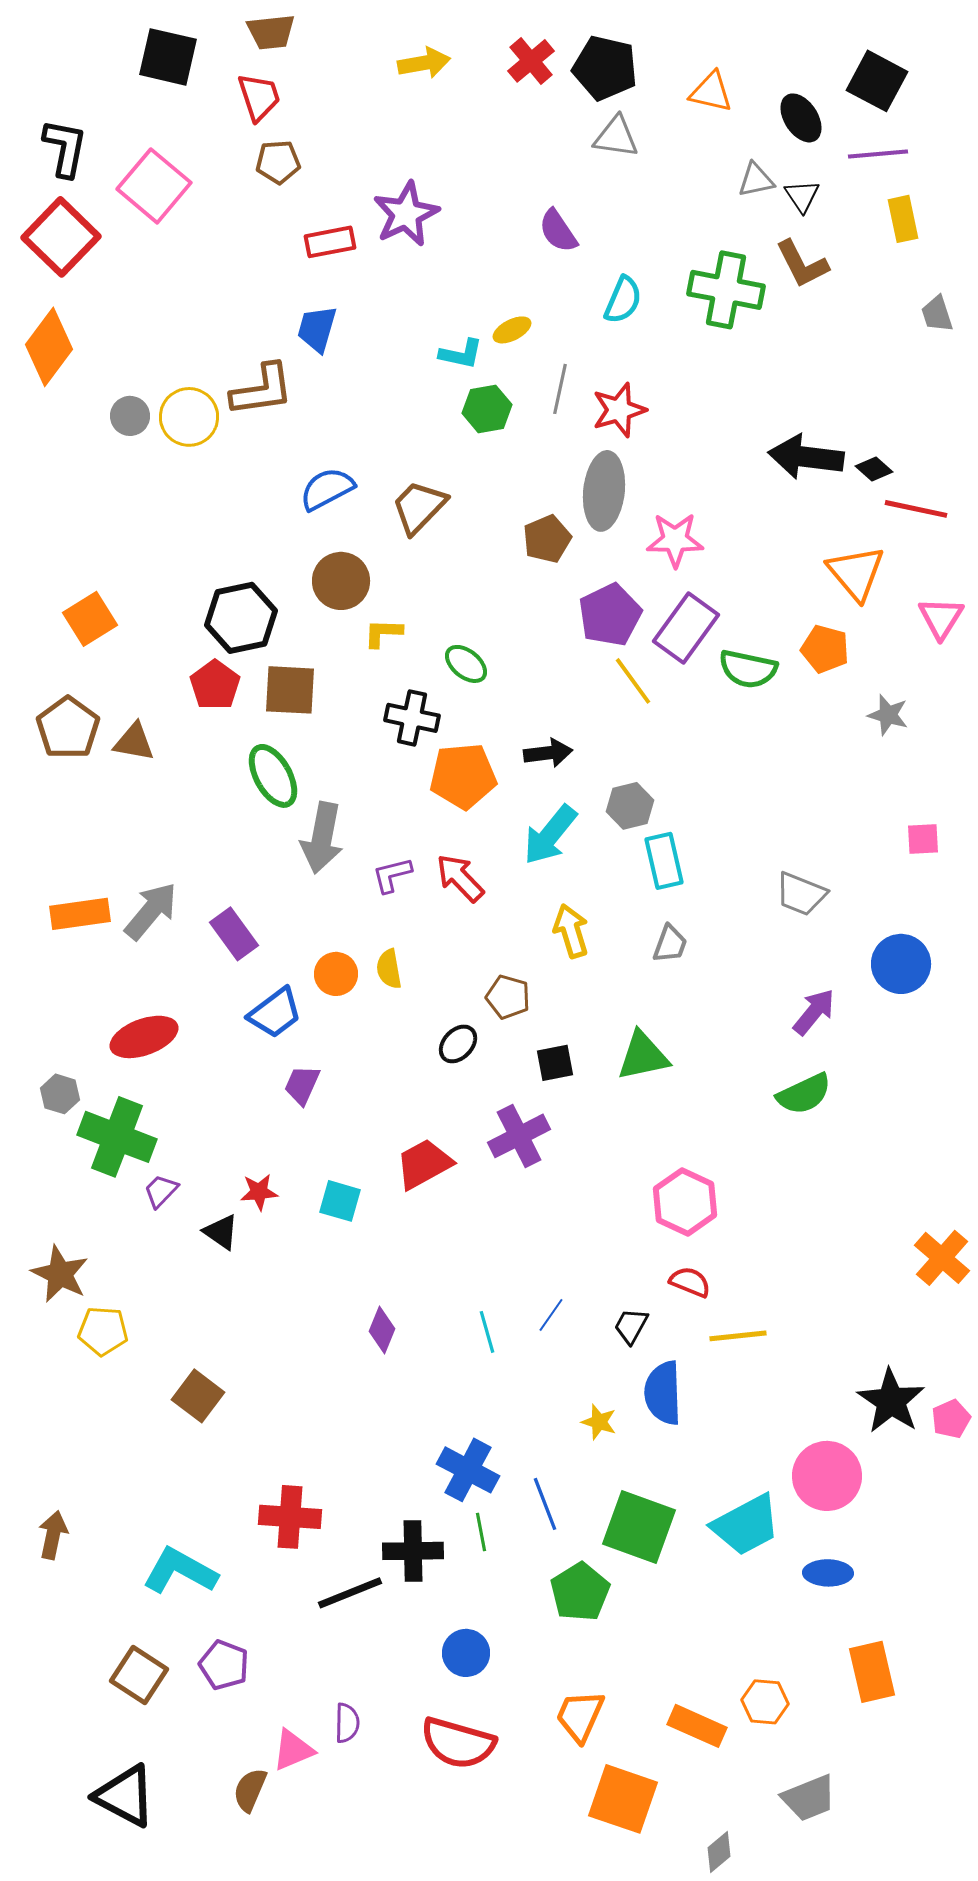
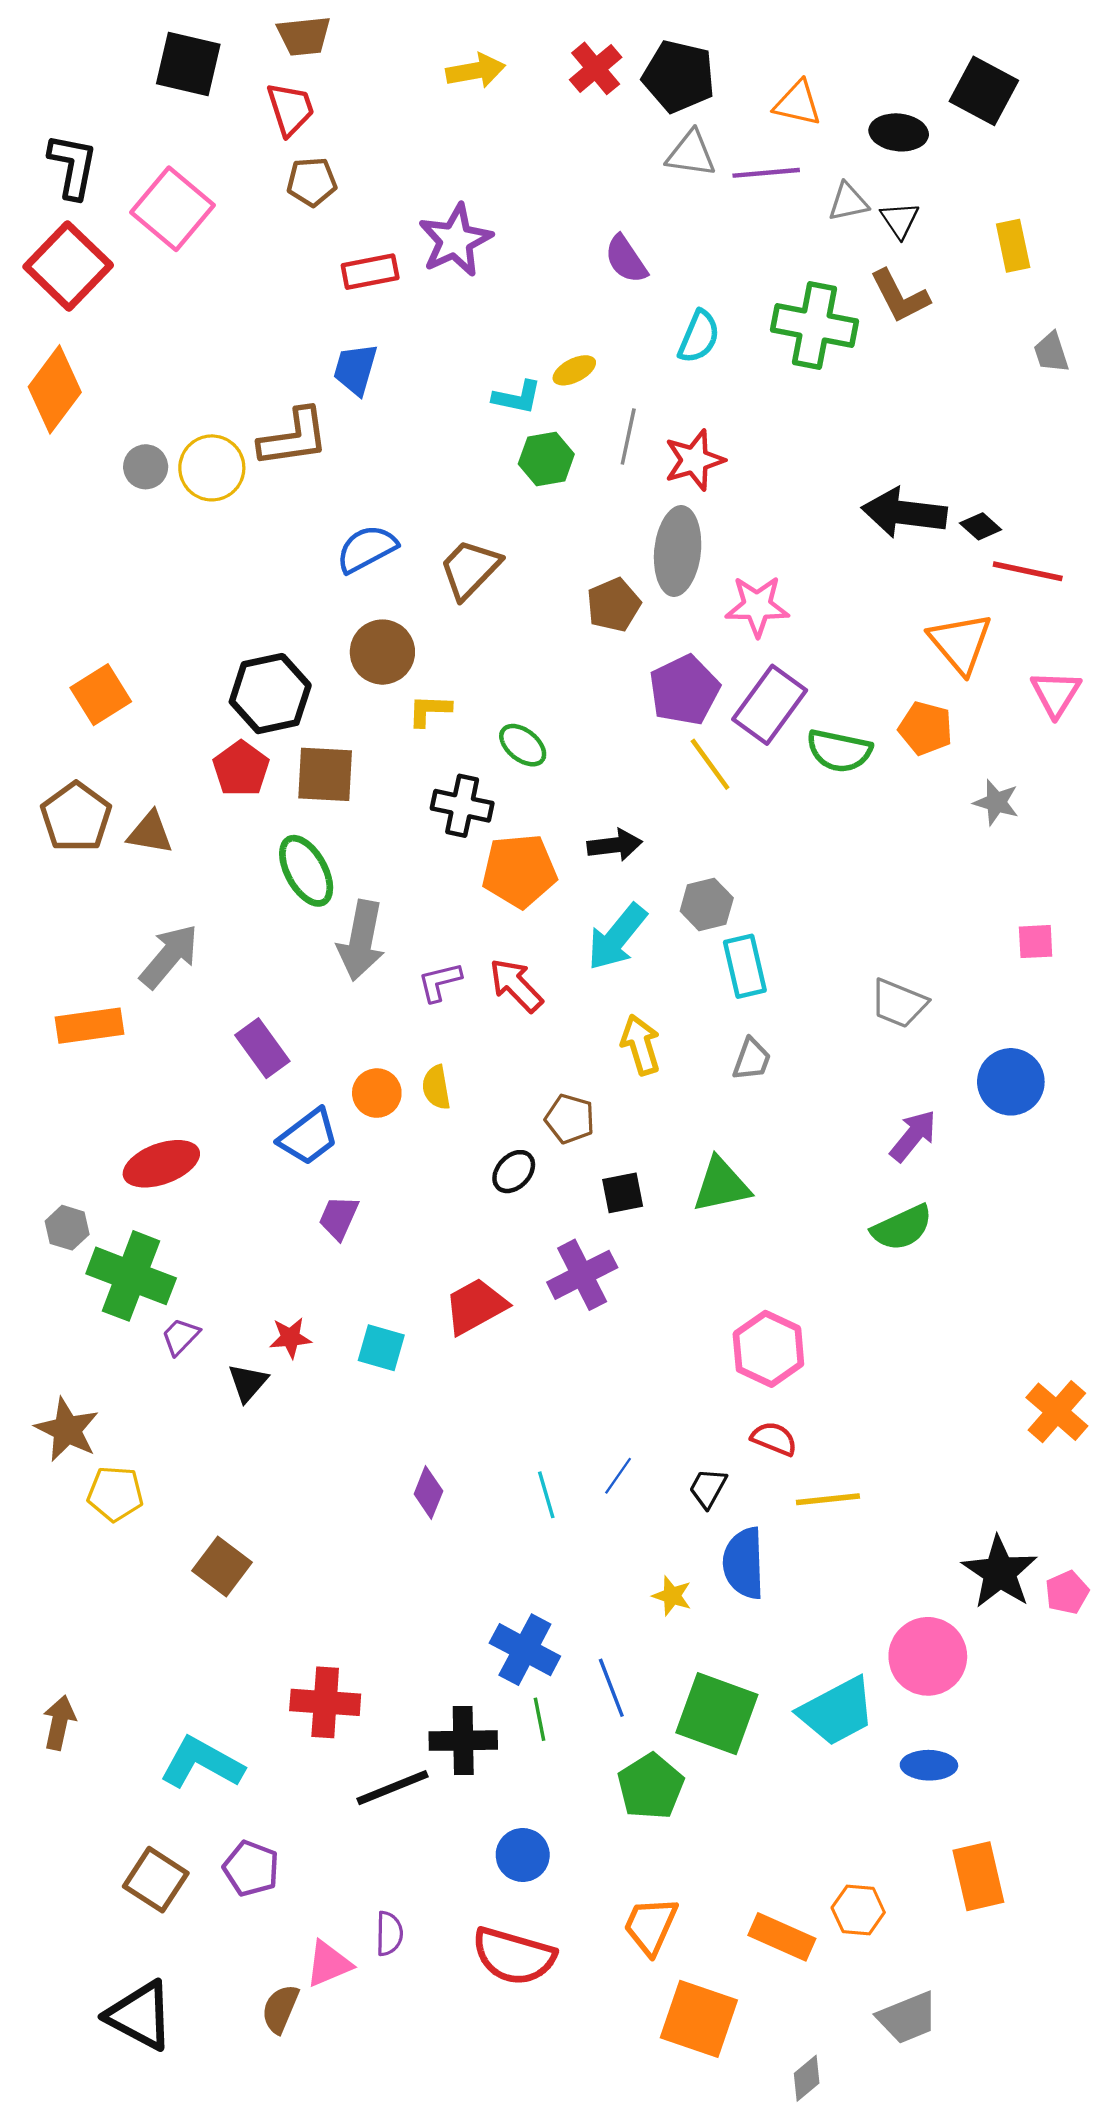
black ellipse: (801, 118) -> (899, 132), turned -51
purple line: (878, 154) -> (766, 173), moved
gray arrow: (151, 911) -> (169, 956), moved
black triangle: (221, 1232) -> (248, 1383), turned 36

